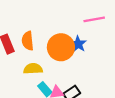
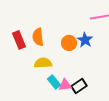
orange circle: (61, 47) -> (69, 43), size x0.6

